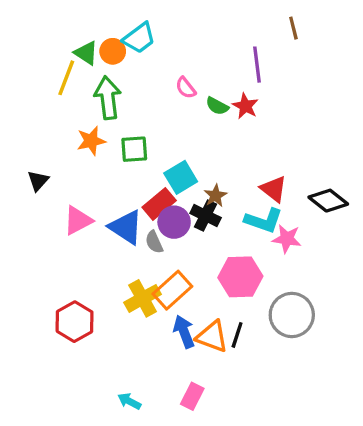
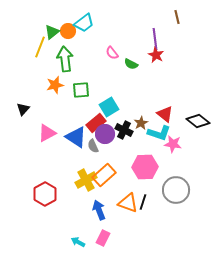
green triangle: (86, 53) -> (52, 32), turned 49
red star: (245, 106) -> (156, 55), moved
brown star: (215, 196) -> (141, 123), moved
blue arrow: (184, 332) -> (99, 210), moved
pink rectangle: (192, 396) -> (103, 238), moved

